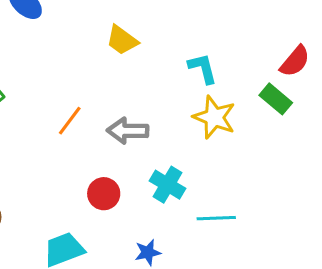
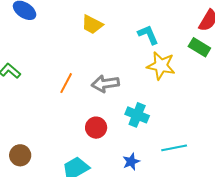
cyan line: (216, 218) -> (174, 148), moved

